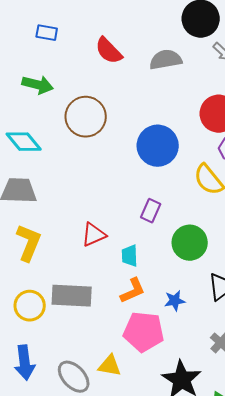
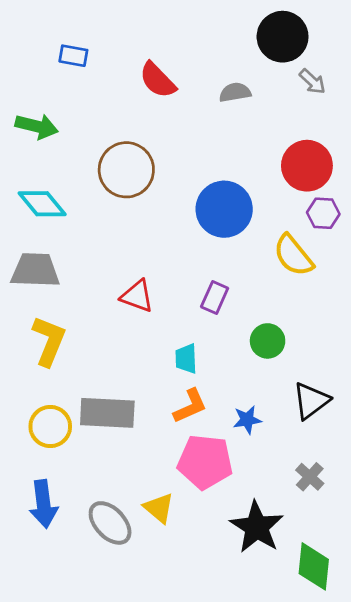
gray semicircle: (166, 60) -> (235, 92), size x0.7
green arrow: (38, 85) -> (37, 126), moved
red triangle: (94, 235) -> (137, 296), moved, turned 44
green circle: (190, 243) -> (268, 341), size x0.7
yellow triangle: (110, 366) -> (159, 508), turned 30

